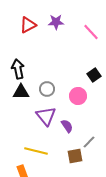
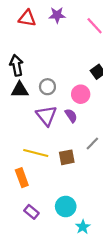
red triangle: (28, 25) -> (27, 18), turned 36
purple semicircle: (67, 126) -> (71, 116), moved
brown square: (75, 156) -> (67, 157), moved

